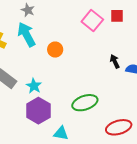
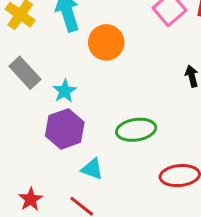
orange circle: (55, 50) -> (106, 42), size x1.5

